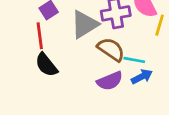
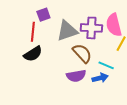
cyan line: (134, 60) -> (106, 65), moved
black semicircle: (46, 65) -> (33, 54), turned -96

